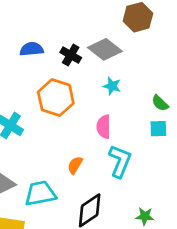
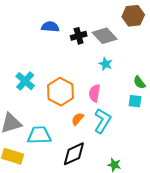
black cross: (71, 55) -> (79, 36), turned 35
orange hexagon: (56, 98) -> (60, 92), moved
orange semicircle: (75, 165) -> (77, 119), moved

